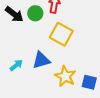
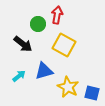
black arrow: (14, 14) -> (23, 44), moved

